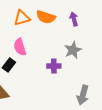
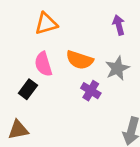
orange semicircle: (46, 17) -> (80, 60), moved
purple cross: (54, 66) -> (91, 91), turned 32

